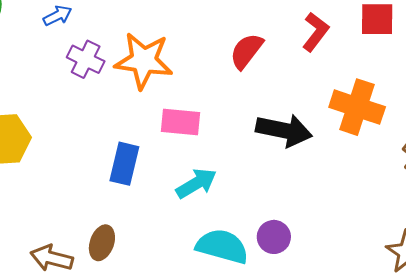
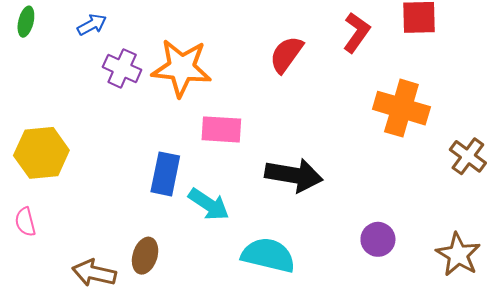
black arrow: (284, 130) -> (294, 175), moved
cyan arrow: (196, 183) -> (209, 204), moved, turned 66
purple circle: (274, 237) -> (378, 239), moved

